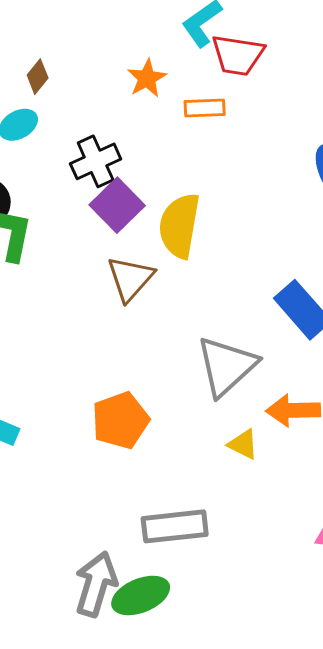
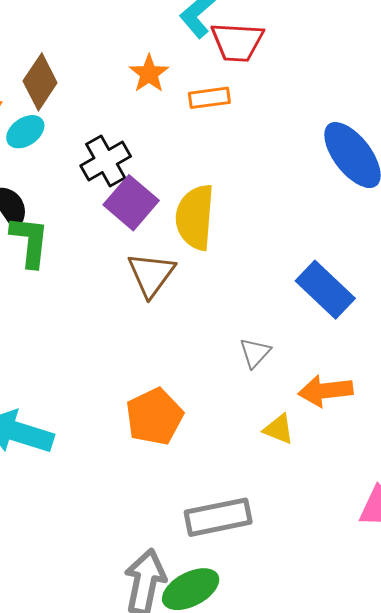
brown diamond: (38, 77) -> (40, 82), size x1.6
gray triangle: (227, 366) -> (255, 353), size x0.5

